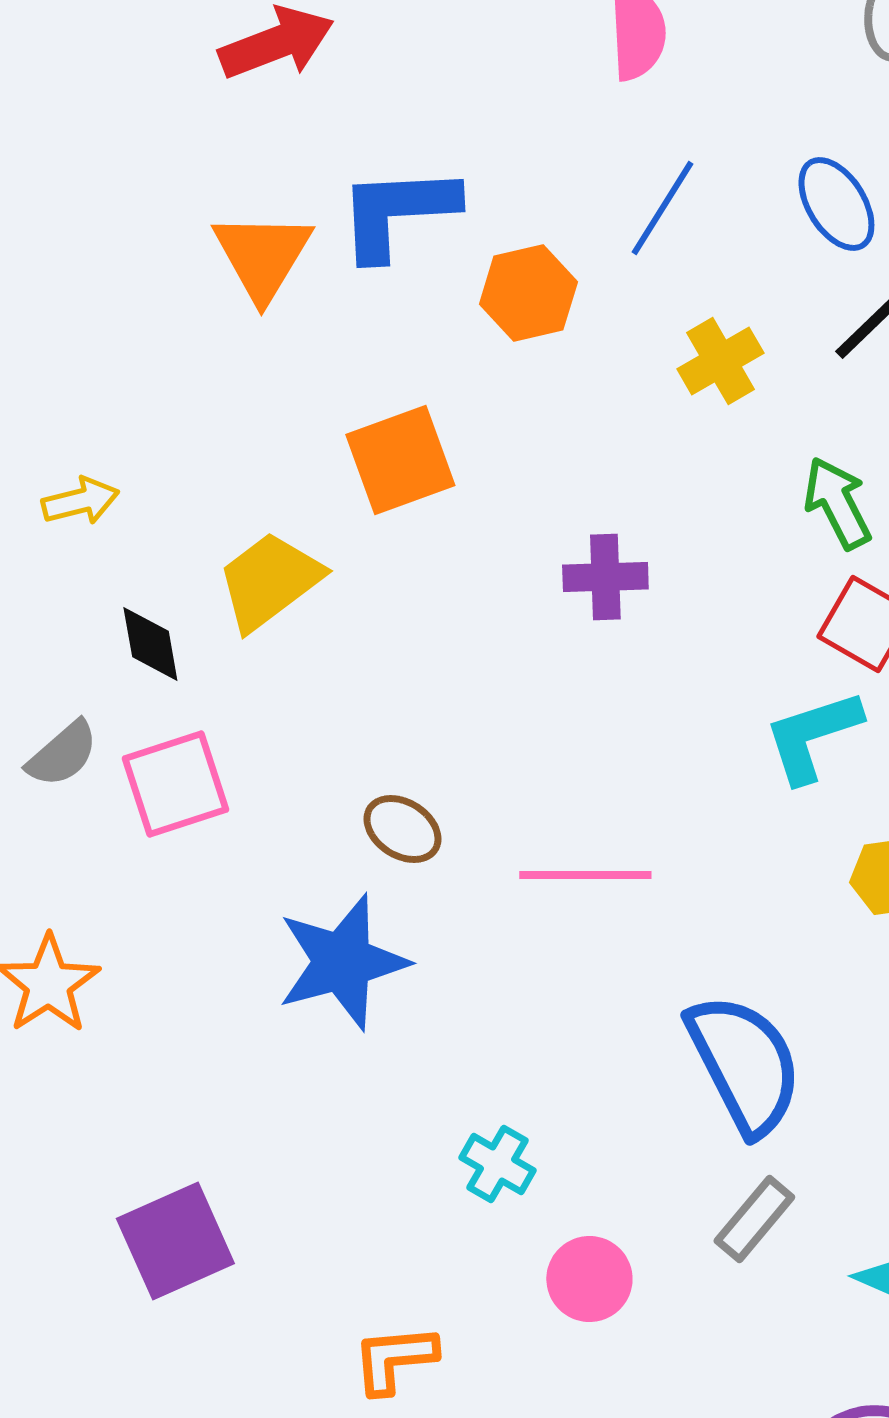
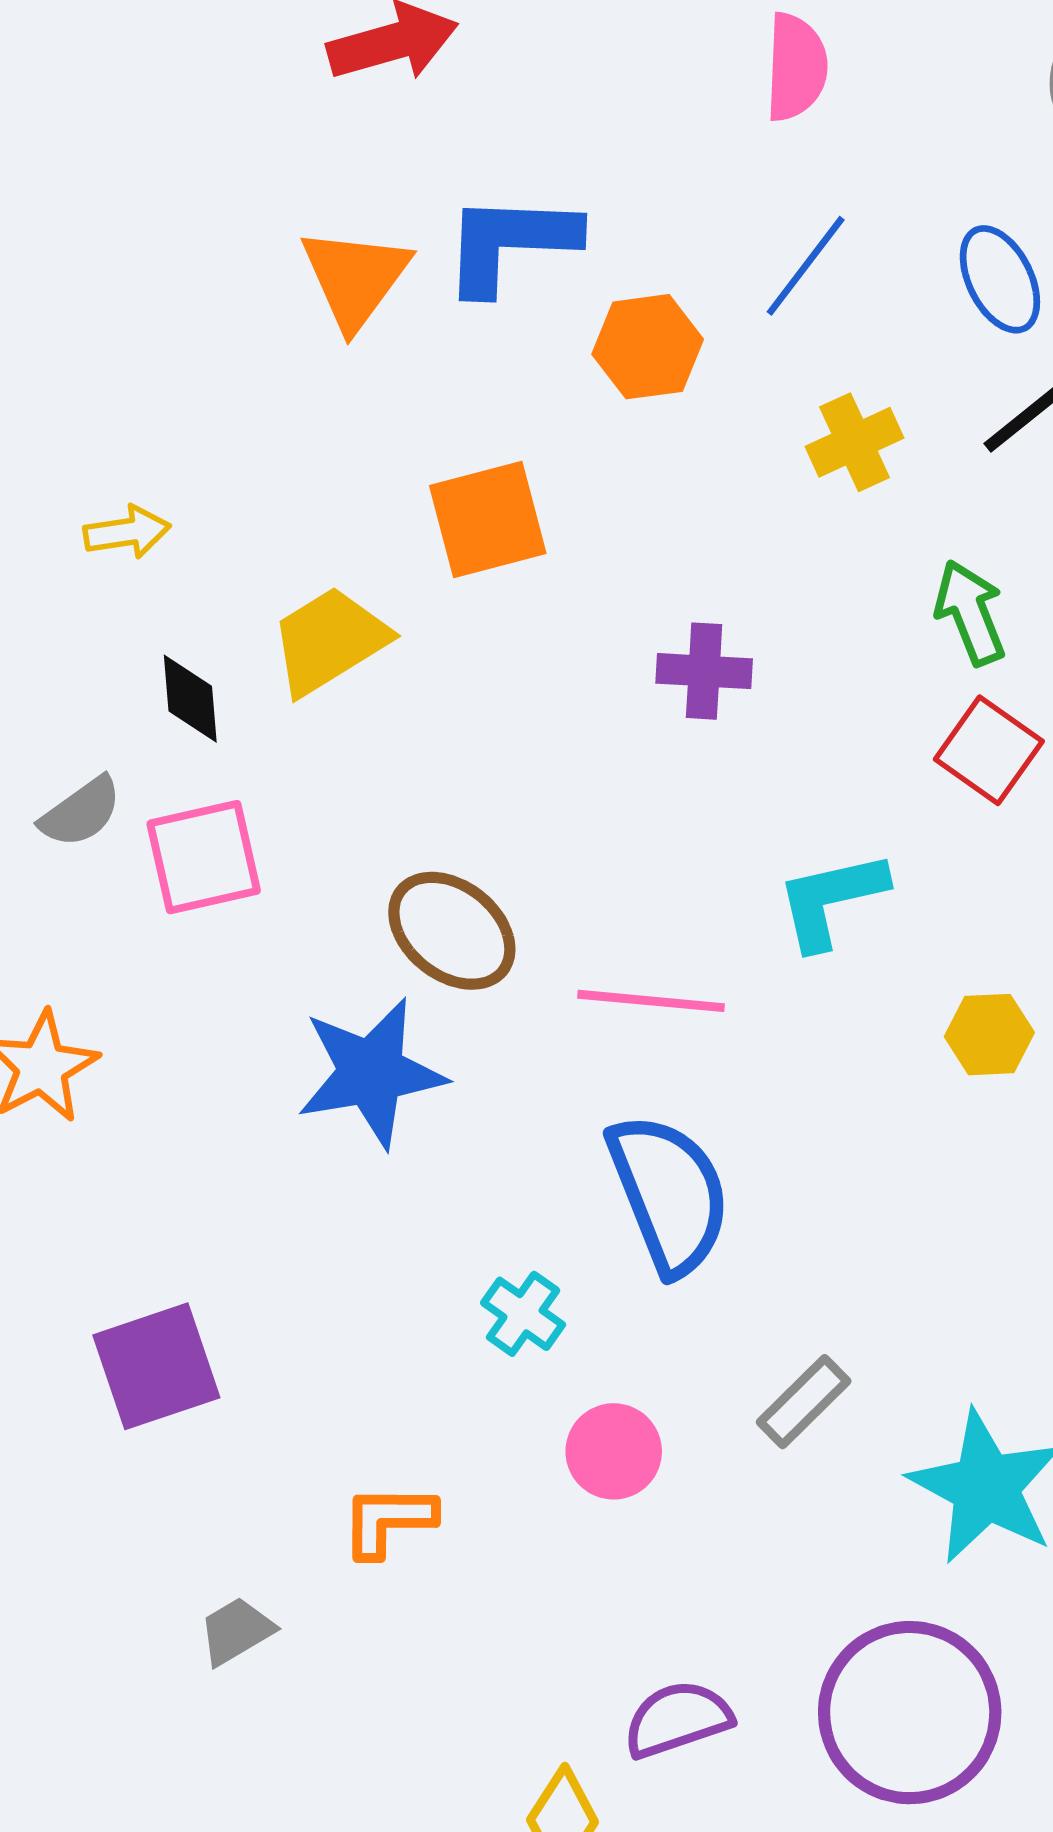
cyan L-shape: (812, 736) -> (831, 900), moved
brown ellipse: (402, 829) -> (452, 931), size x1.5
blue semicircle: (744, 1064) -> (669, 1194), moved

